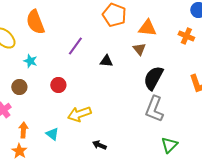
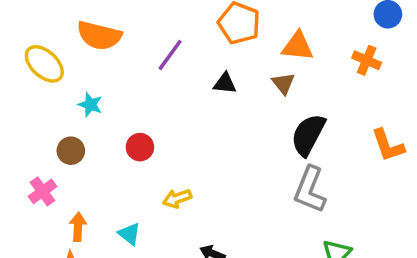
orange semicircle: (35, 22) -> (99, 36), turned -55
purple line: (75, 46) -> (170, 55), moved
black triangle: (106, 61) -> (225, 83), moved
yellow arrow: (79, 114) -> (177, 198), size x0.7

